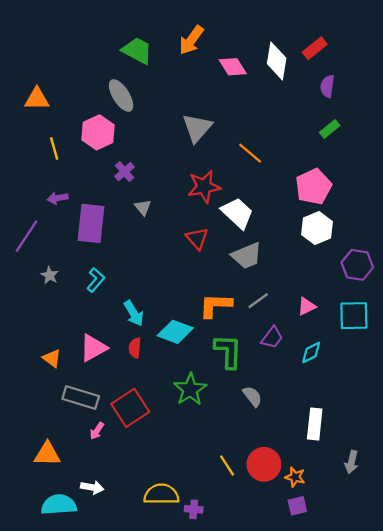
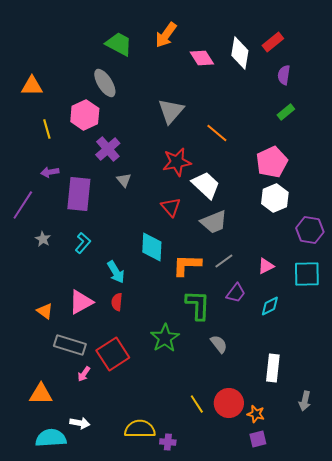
purple cross: (124, 172) -> (108, 149), size x1.4
cyan diamond: (175, 332) -> (152, 247), moved, turned 72

